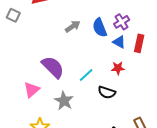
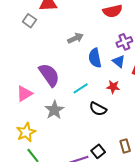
gray square: (13, 15) -> (29, 21), moved
blue semicircle: (100, 28) -> (95, 58), moved

